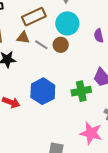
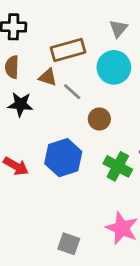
brown circle: (61, 45) -> (99, 119), moved
green cross: (81, 91) -> (118, 166), turned 30

